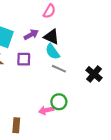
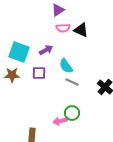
pink semicircle: (49, 11) -> (63, 28), turned 56
black triangle: (51, 37) -> (81, 30), moved

